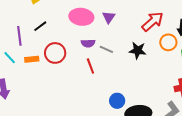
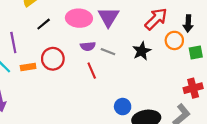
purple triangle: (109, 17) -> (108, 17), size x1.5
black line: (40, 26) -> (44, 24), moved
black star: (138, 50) -> (142, 51), turned -30

